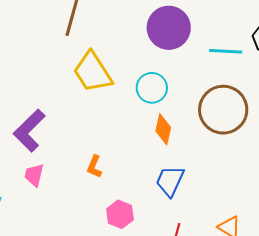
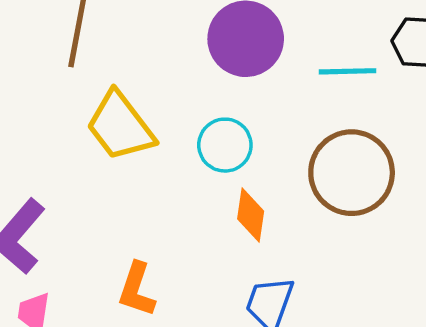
orange L-shape: (94, 167) -> (137, 289), size x1.4

